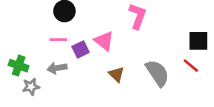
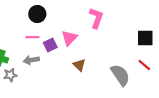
pink triangle: (104, 41) -> (69, 38), turned 36
red line: (191, 66) -> (144, 65), moved
gray semicircle: (157, 73) -> (120, 75), moved

